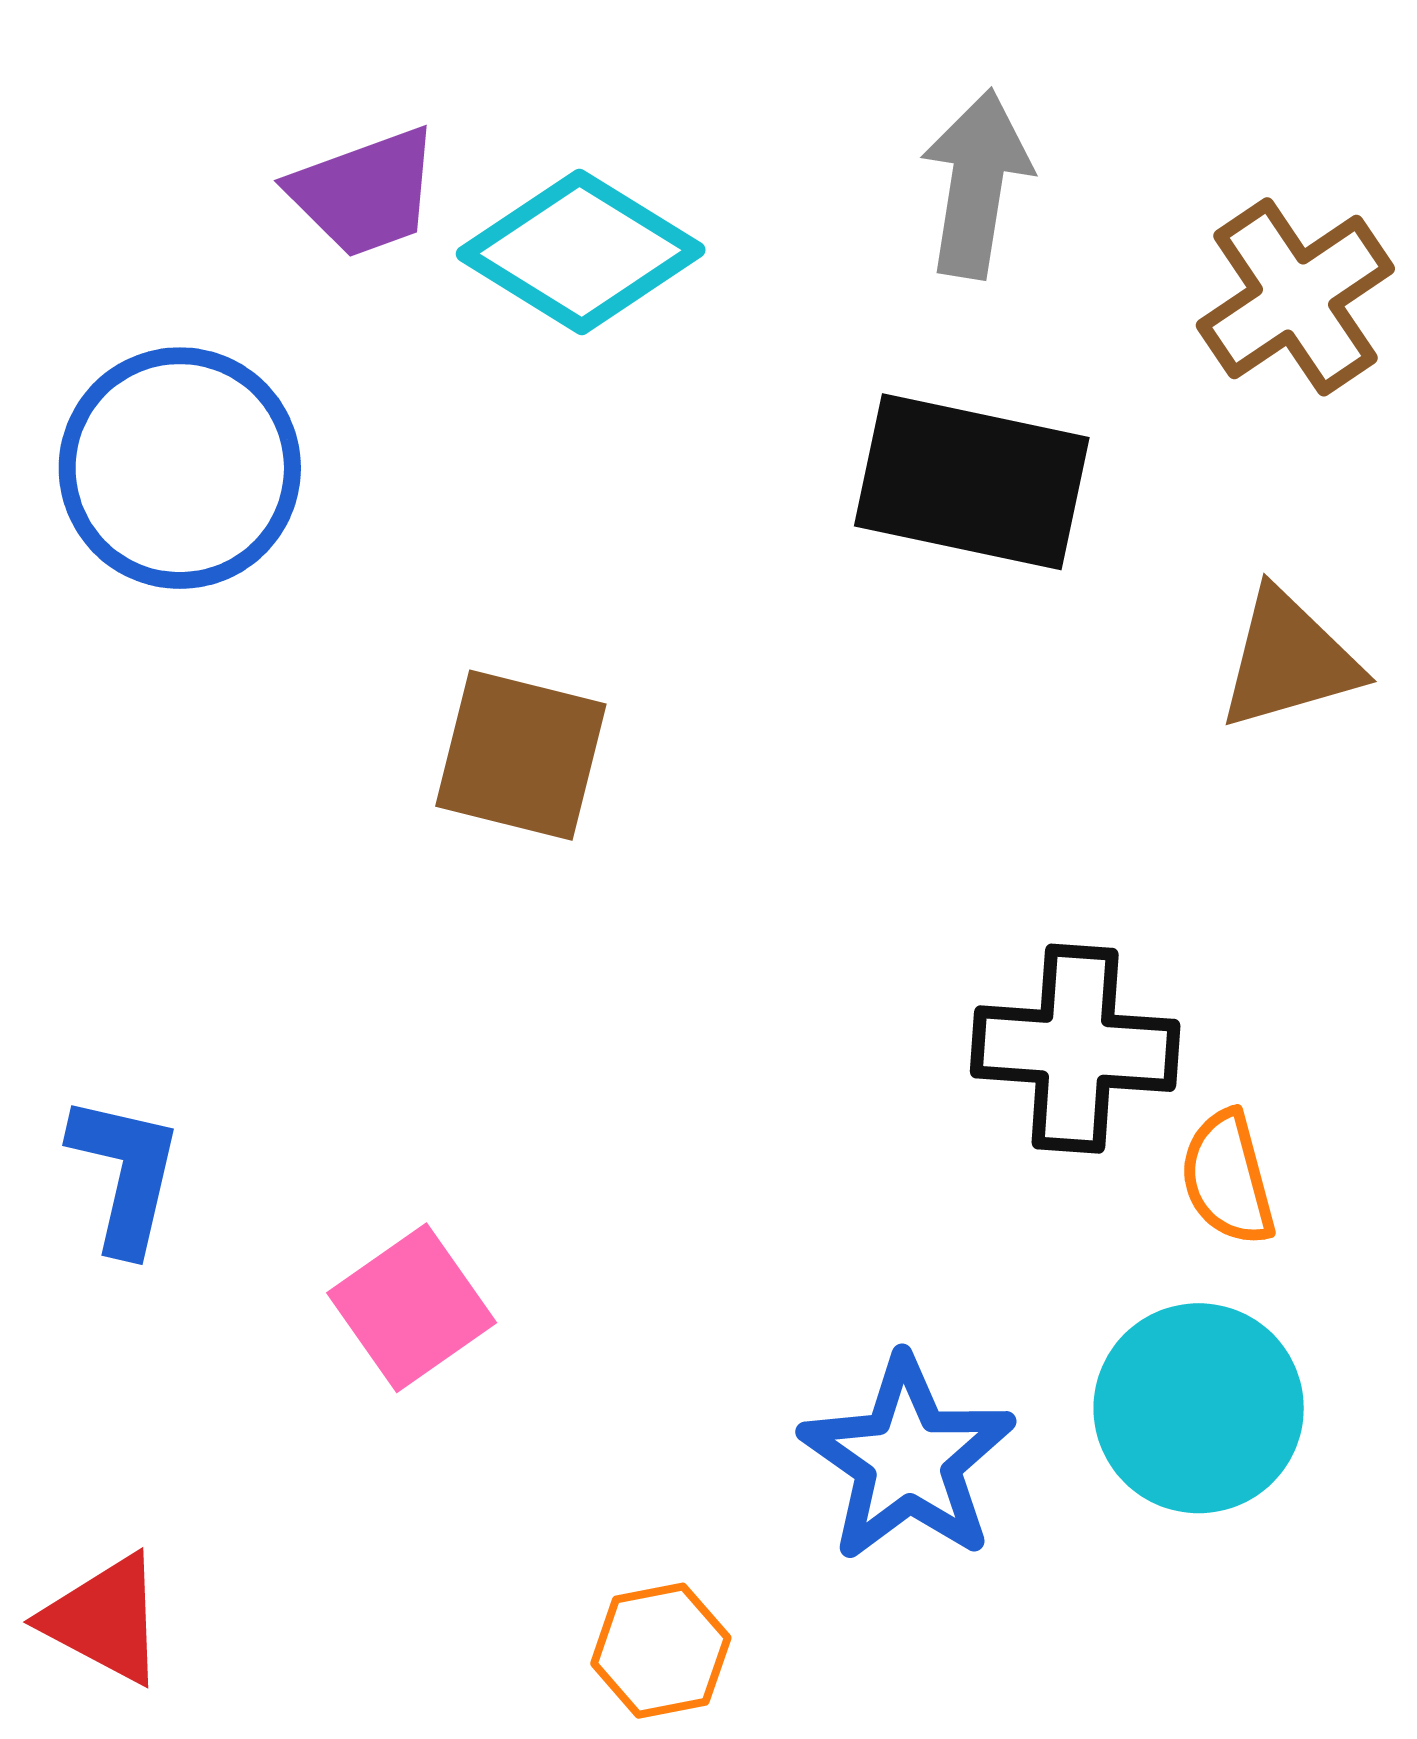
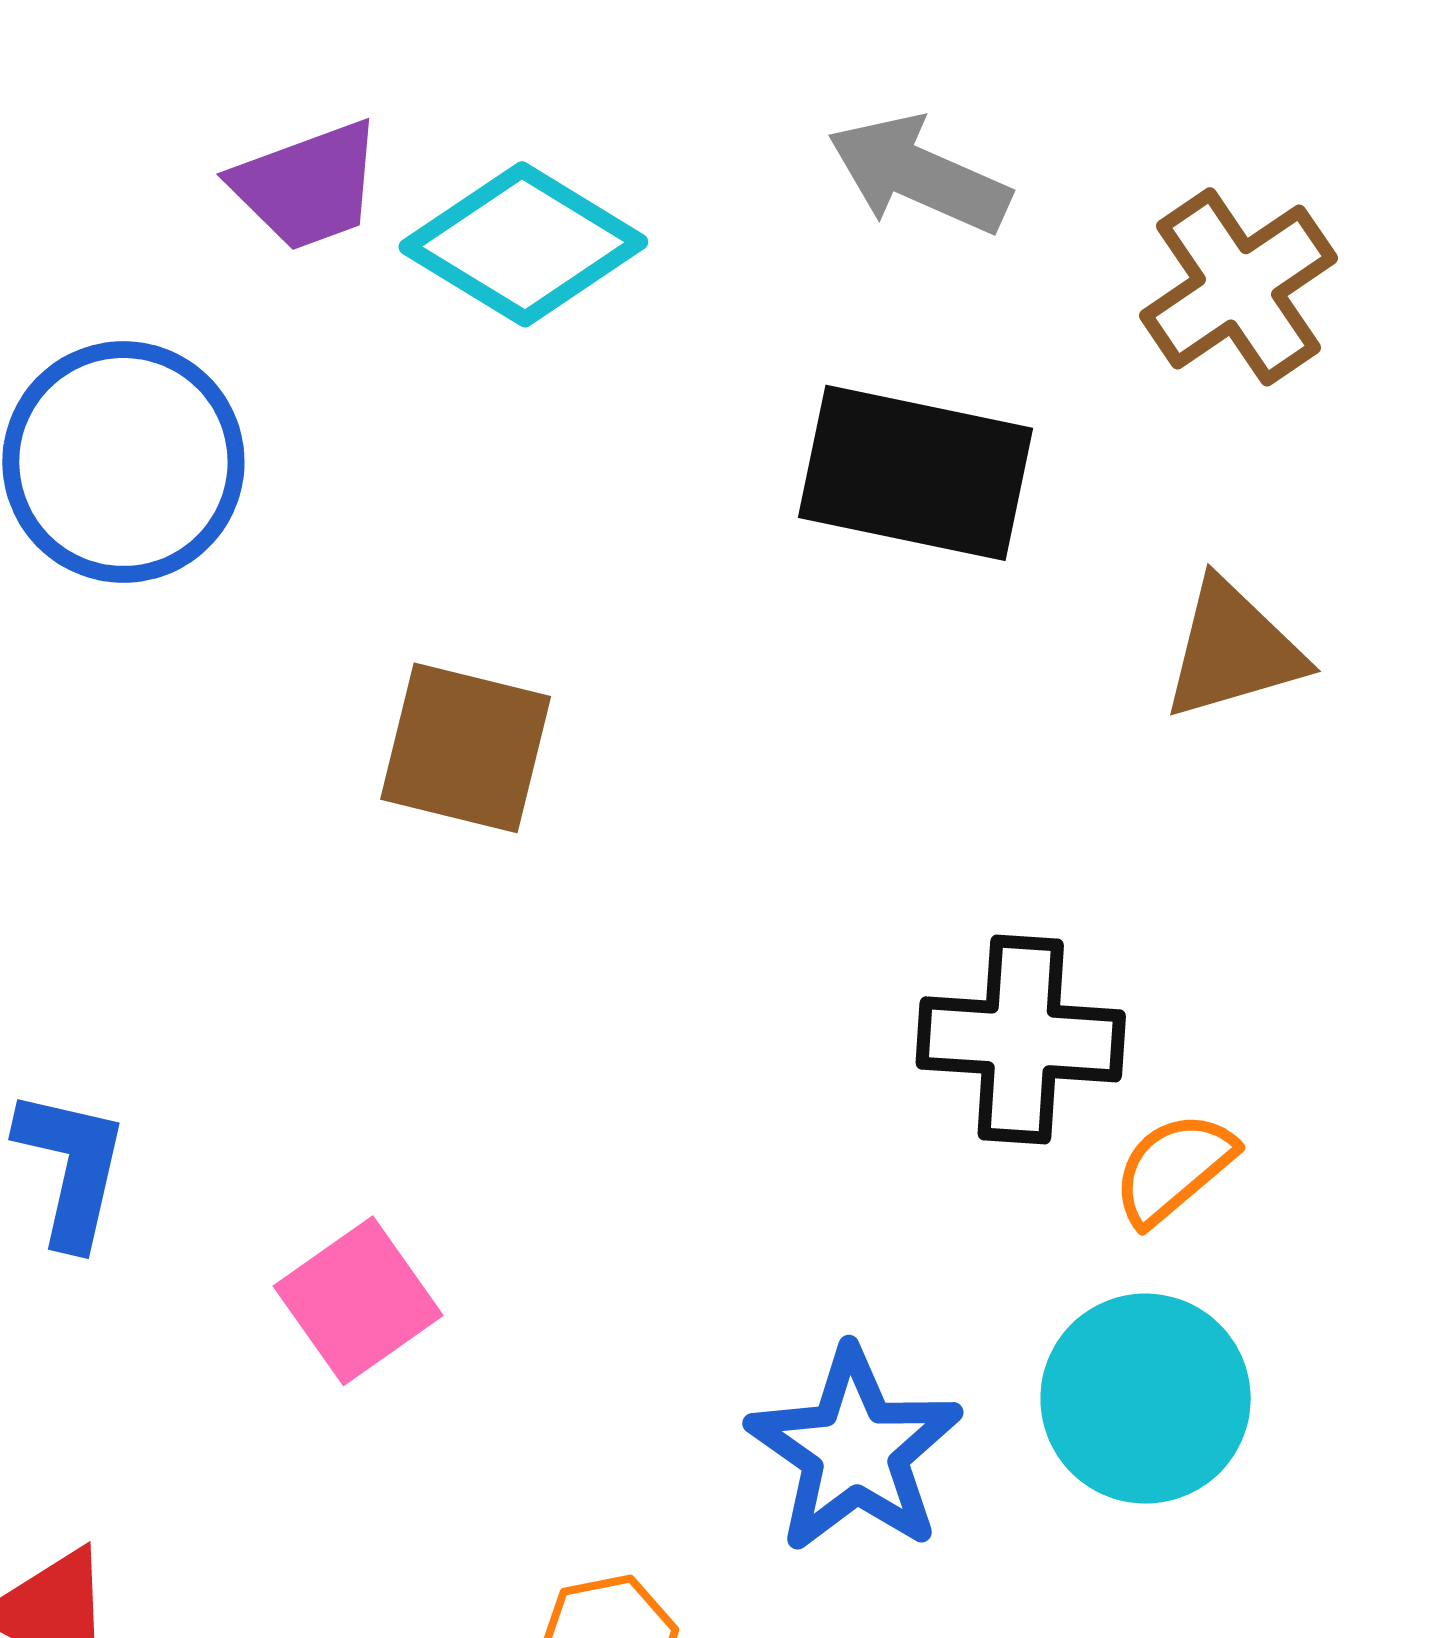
gray arrow: (976, 184) -> (919, 175), turned -75
orange semicircle: (1228, 1178) -> (1174, 1168), turned 65

